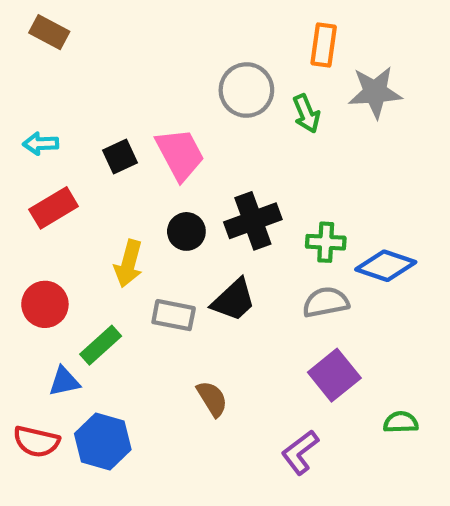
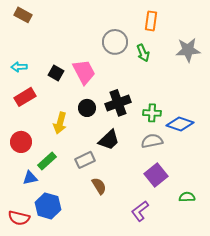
gray star: (375, 92) -> (188, 50), moved
black square: (120, 156) -> (56, 73), turned -35
gray rectangle: (174, 315) -> (85, 160), moved, turned -36
red semicircle: (36, 442) -> (19, 218), moved

